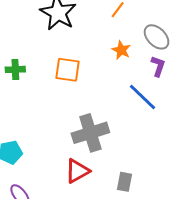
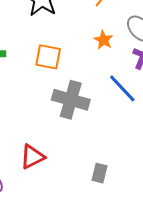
gray cross: (90, 133) -> (71, 100), moved, turned 30
red triangle: (77, 171) -> (32, 157), moved

